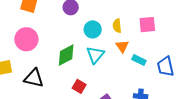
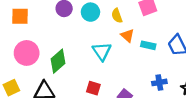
cyan circle: (93, 29) -> (90, 12), moved
green diamond: (66, 55) -> (58, 61), moved

